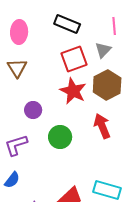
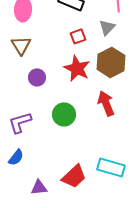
red square: (74, 59) -> (78, 36), size x0.6
purple circle: (33, 110) -> (37, 77), moved

